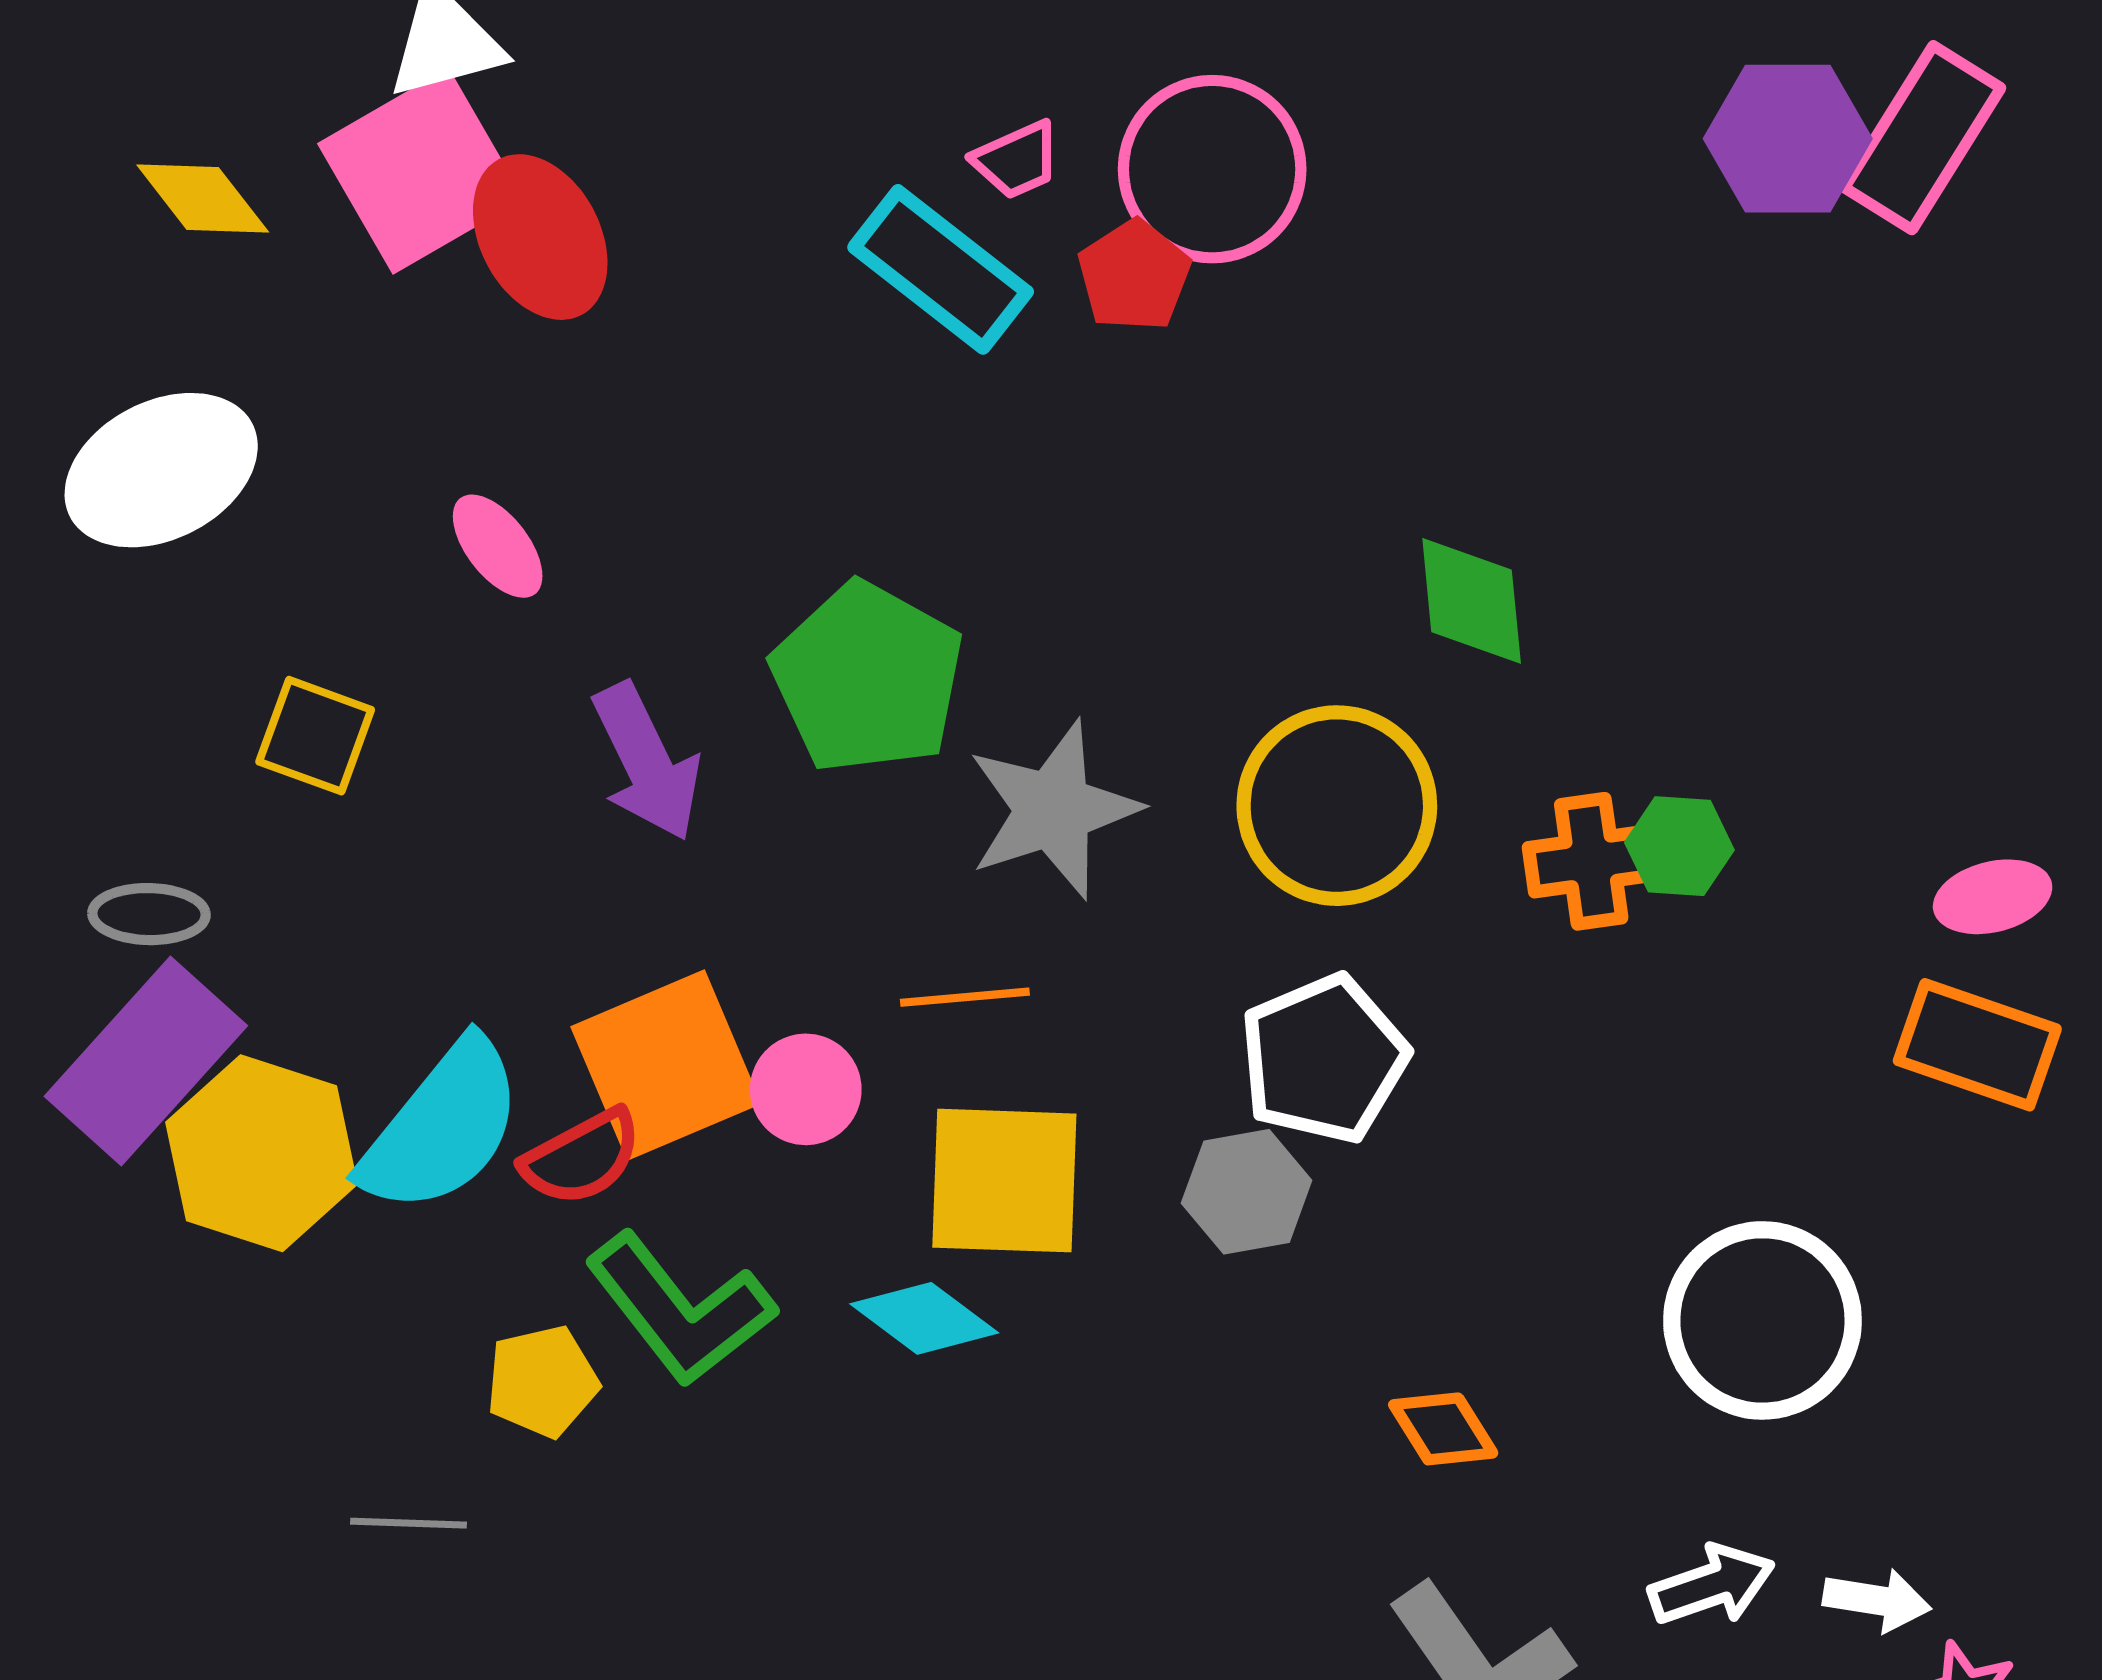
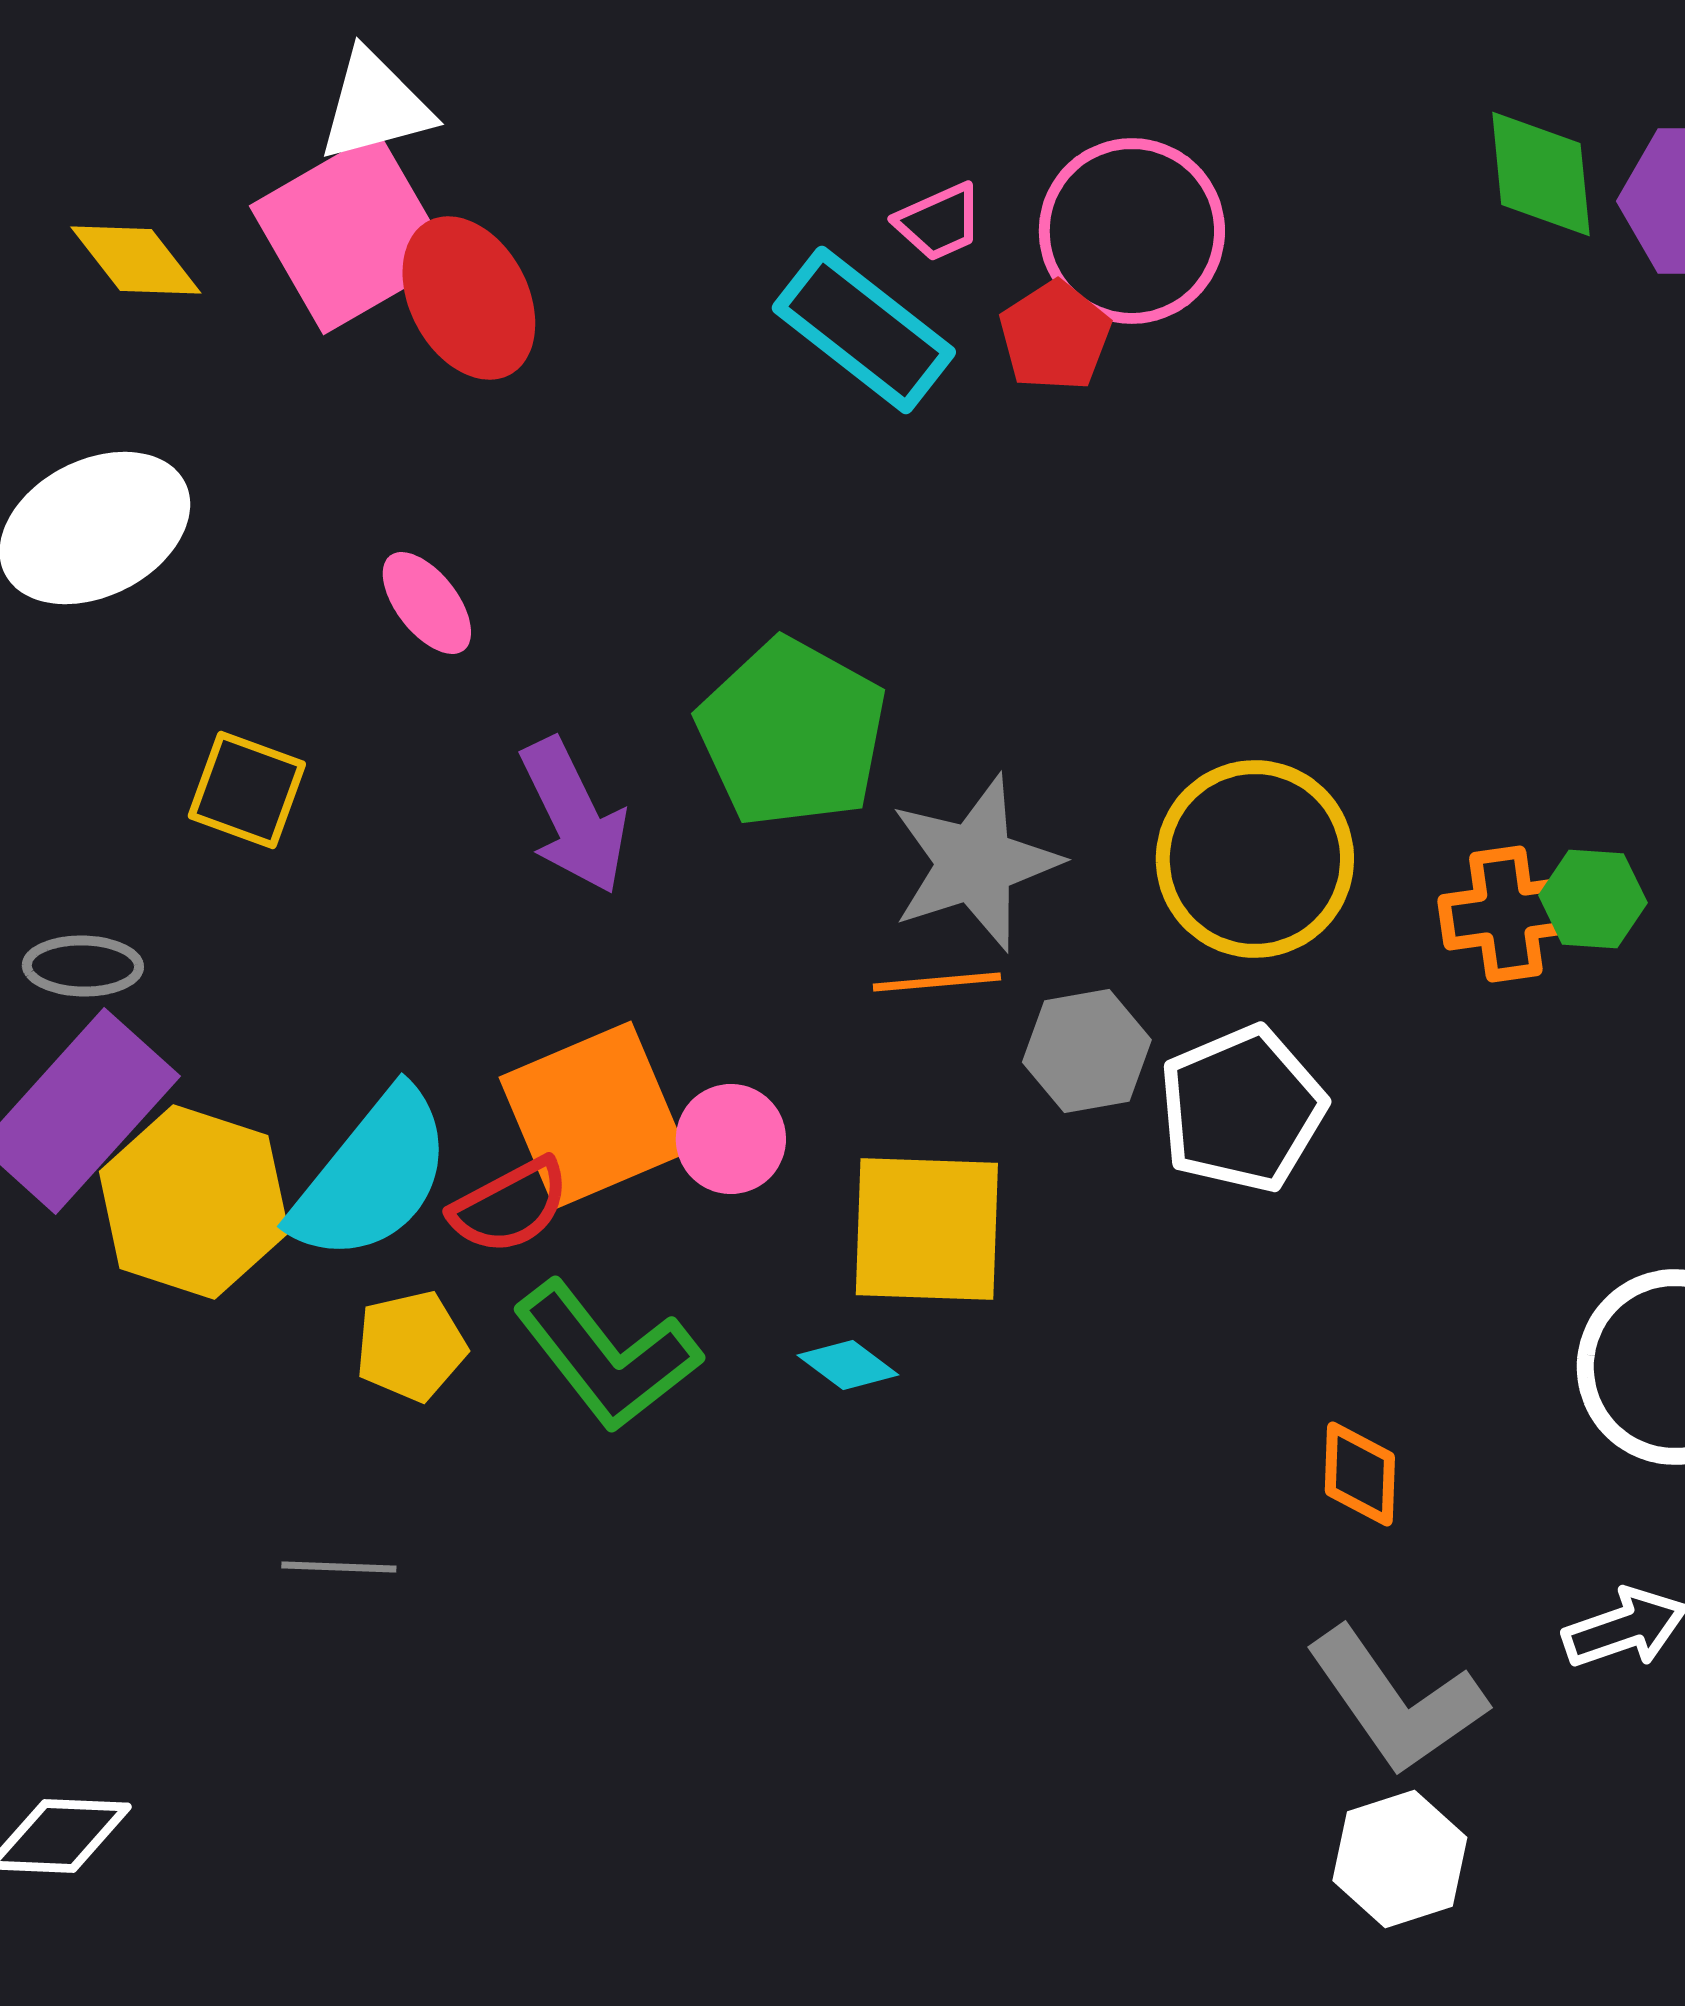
green diamond: (1472, 601) -> (1541, 174), moved
orange line: (965, 997) -> (937, 982), moved
gray hexagon: (1247, 1192) -> (1087, 1051), moved
cyan diamond: (924, 1318) -> (848, 1365), size x0.7
yellow pentagon: (542, 1381) -> (411, 1346), moved
orange diamond: (1443, 1429) -> (1360, 1474), turned 34

